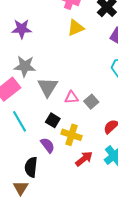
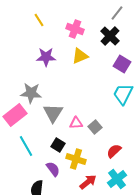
purple star: (22, 29) -> (46, 57), moved

